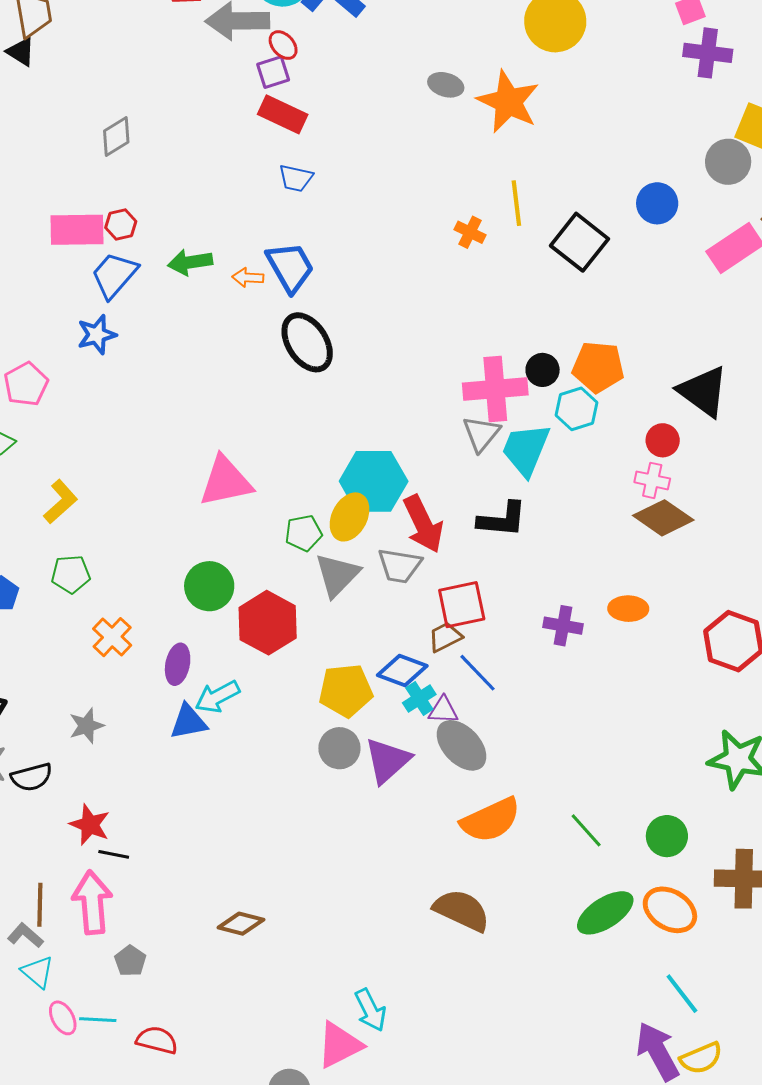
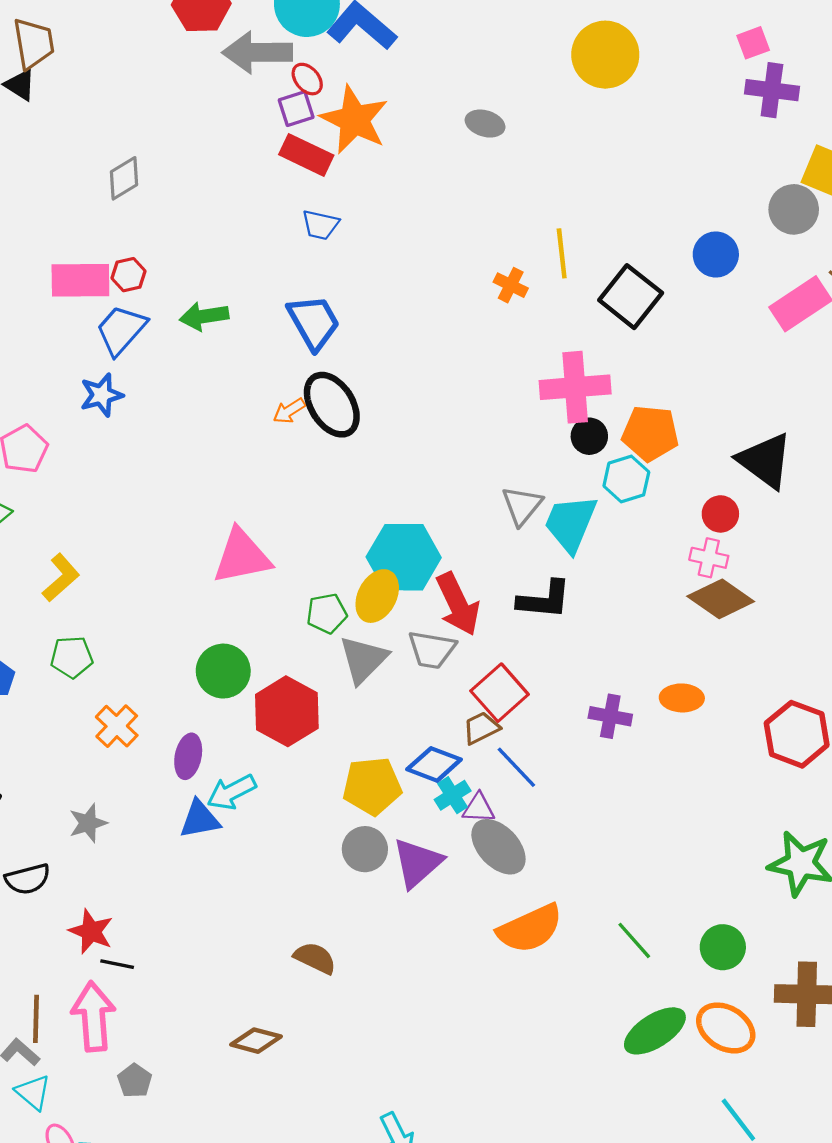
orange star: (508, 102) -> (354, 120), moved
orange arrow: (248, 278) -> (289, 411), moved, turned -36
pink cross: (495, 389) -> (575, 387), moved
red square: (462, 605) -> (500, 693), turned -30
brown semicircle: (462, 910) -> (315, 958), moved, size x0.7

